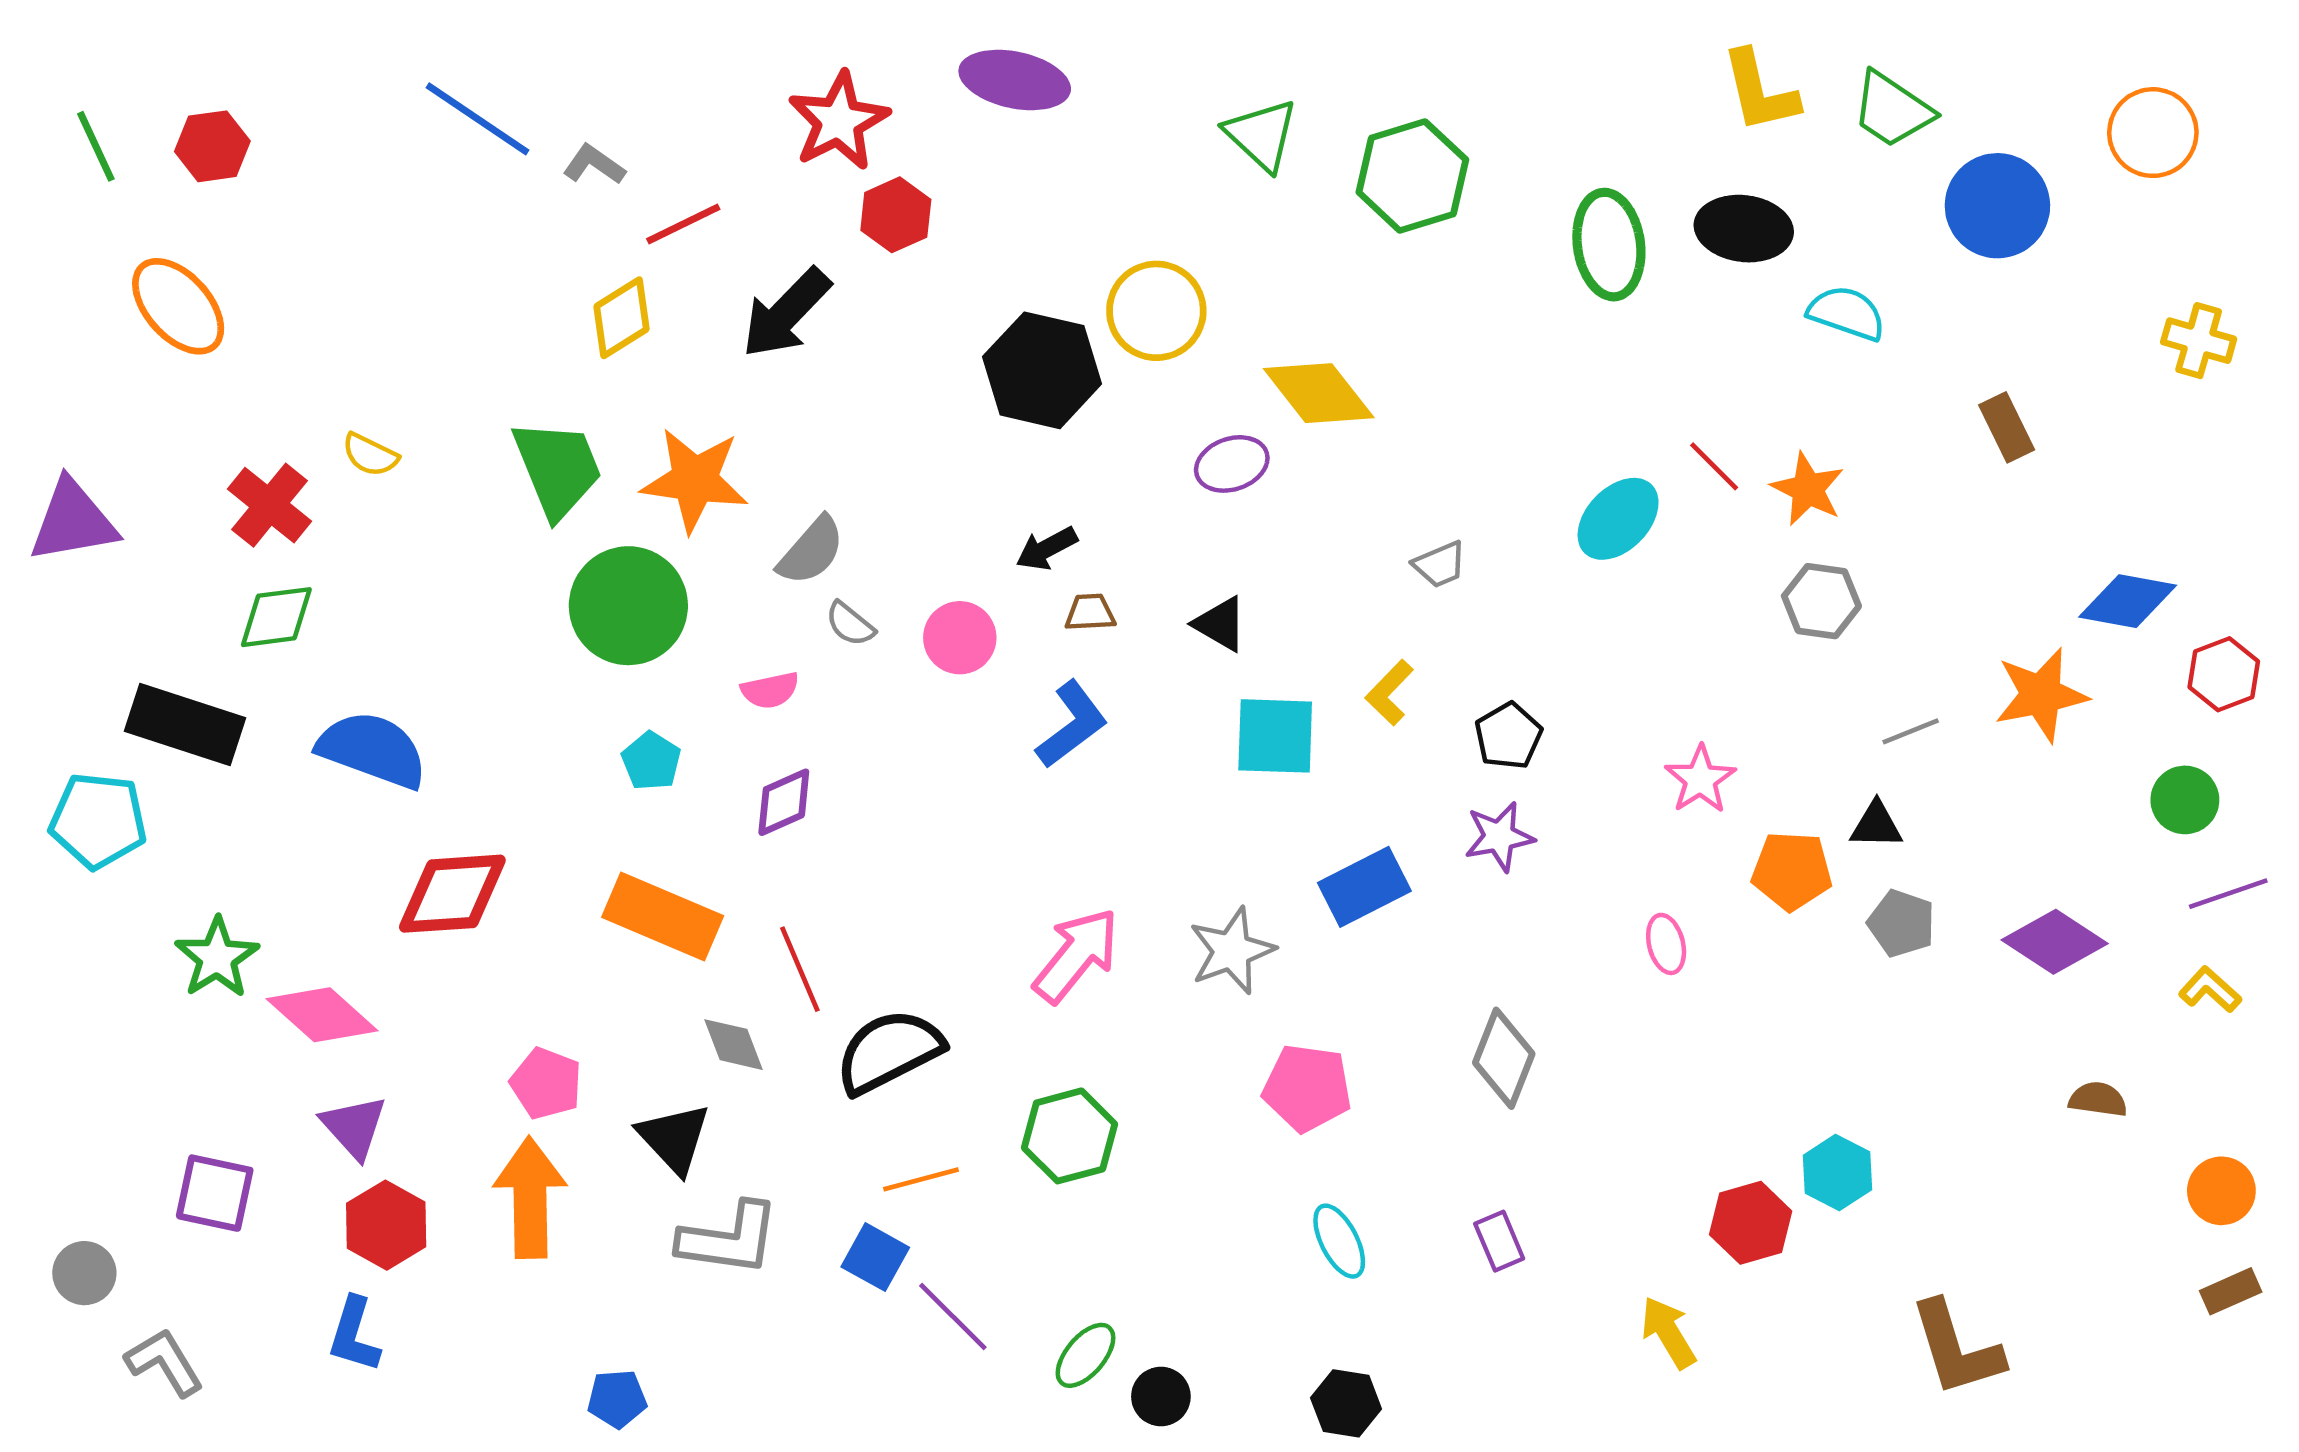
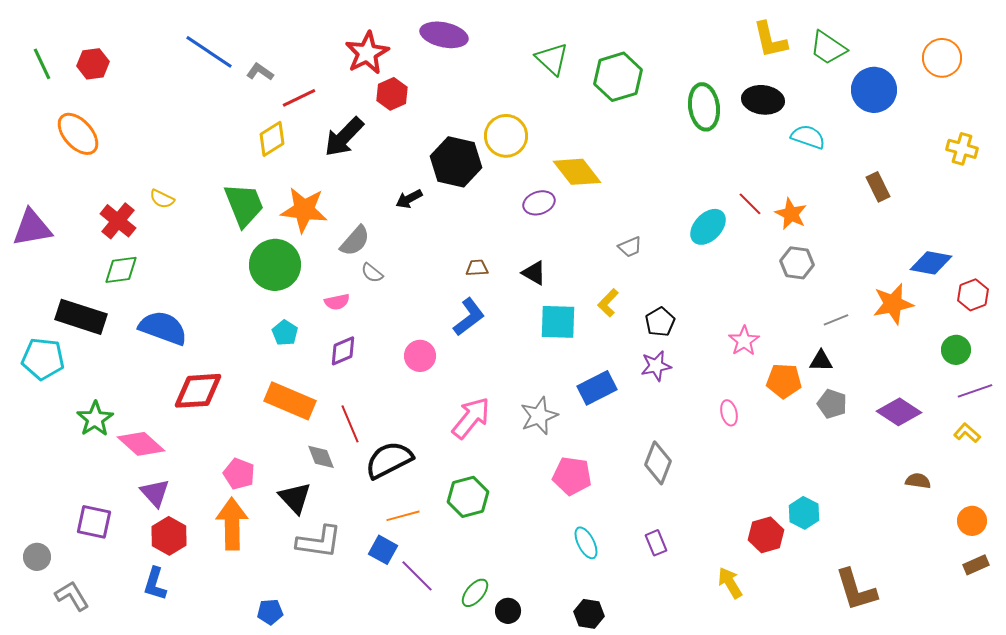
black arrow: (1047, 549) -> (409, 199), moved
pink circle: (960, 638) -> (420, 356), moved

